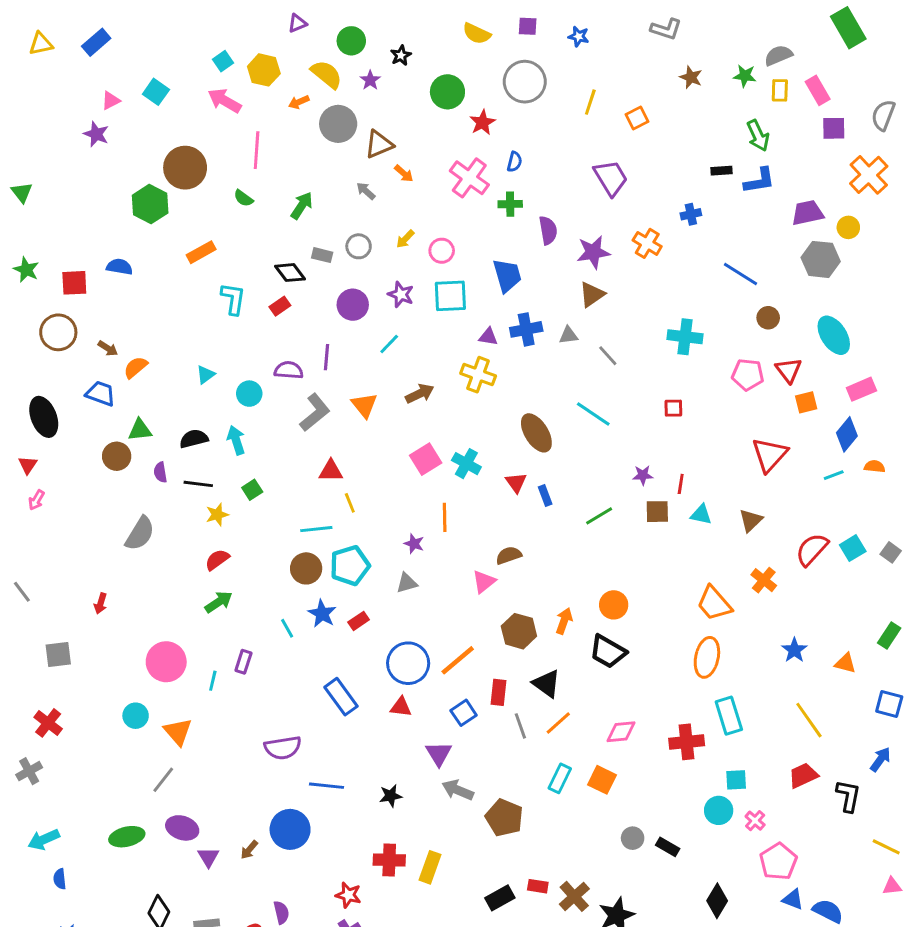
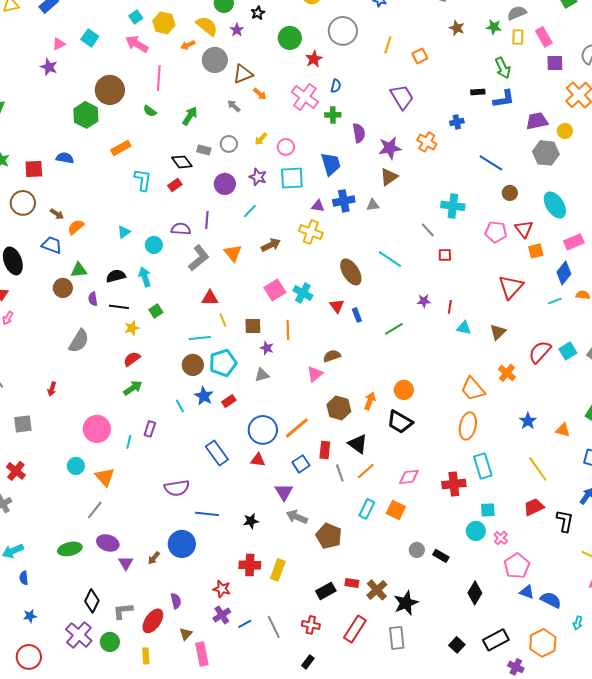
gray line: (608, 356) -> (428, 230), moved
brown square: (657, 512) -> (253, 326), moved

